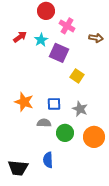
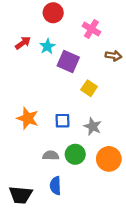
pink cross: (67, 26) -> (91, 29), moved
brown arrow: (96, 38) -> (113, 56), moved
gray semicircle: (44, 123) -> (51, 155), moved

